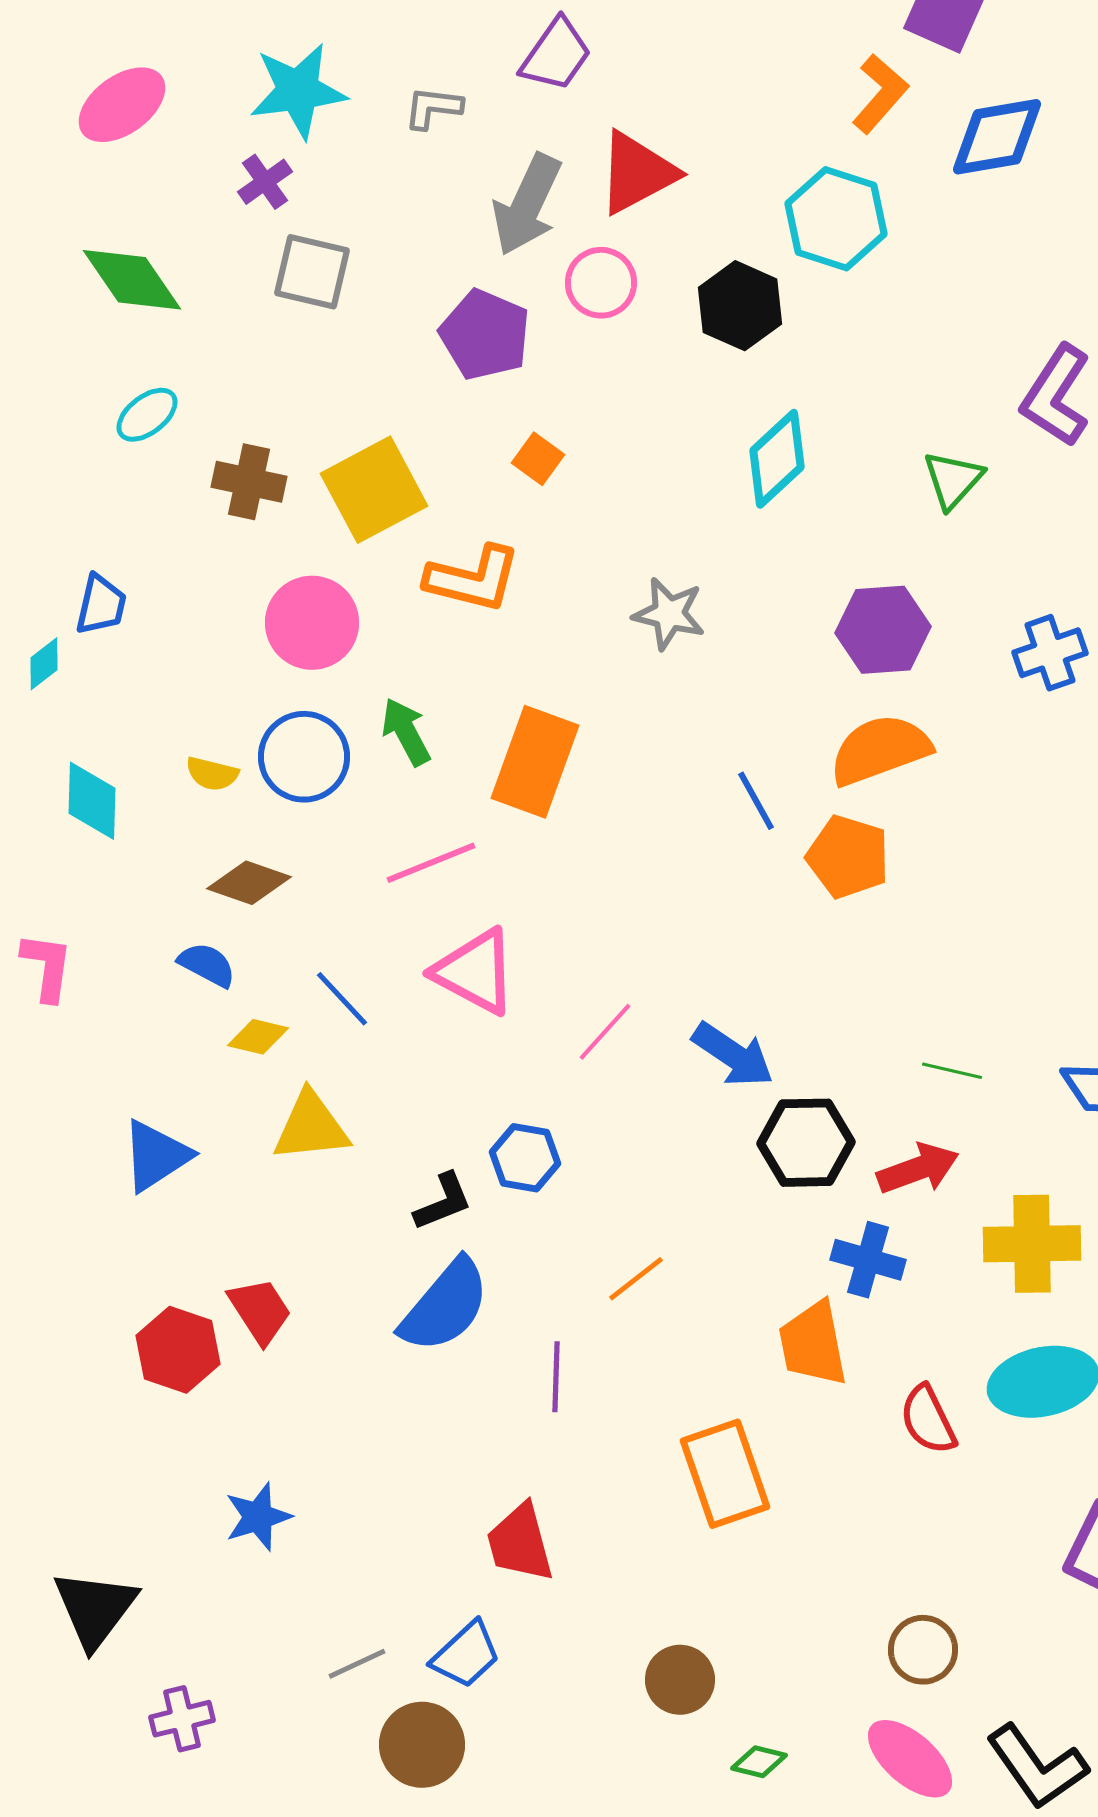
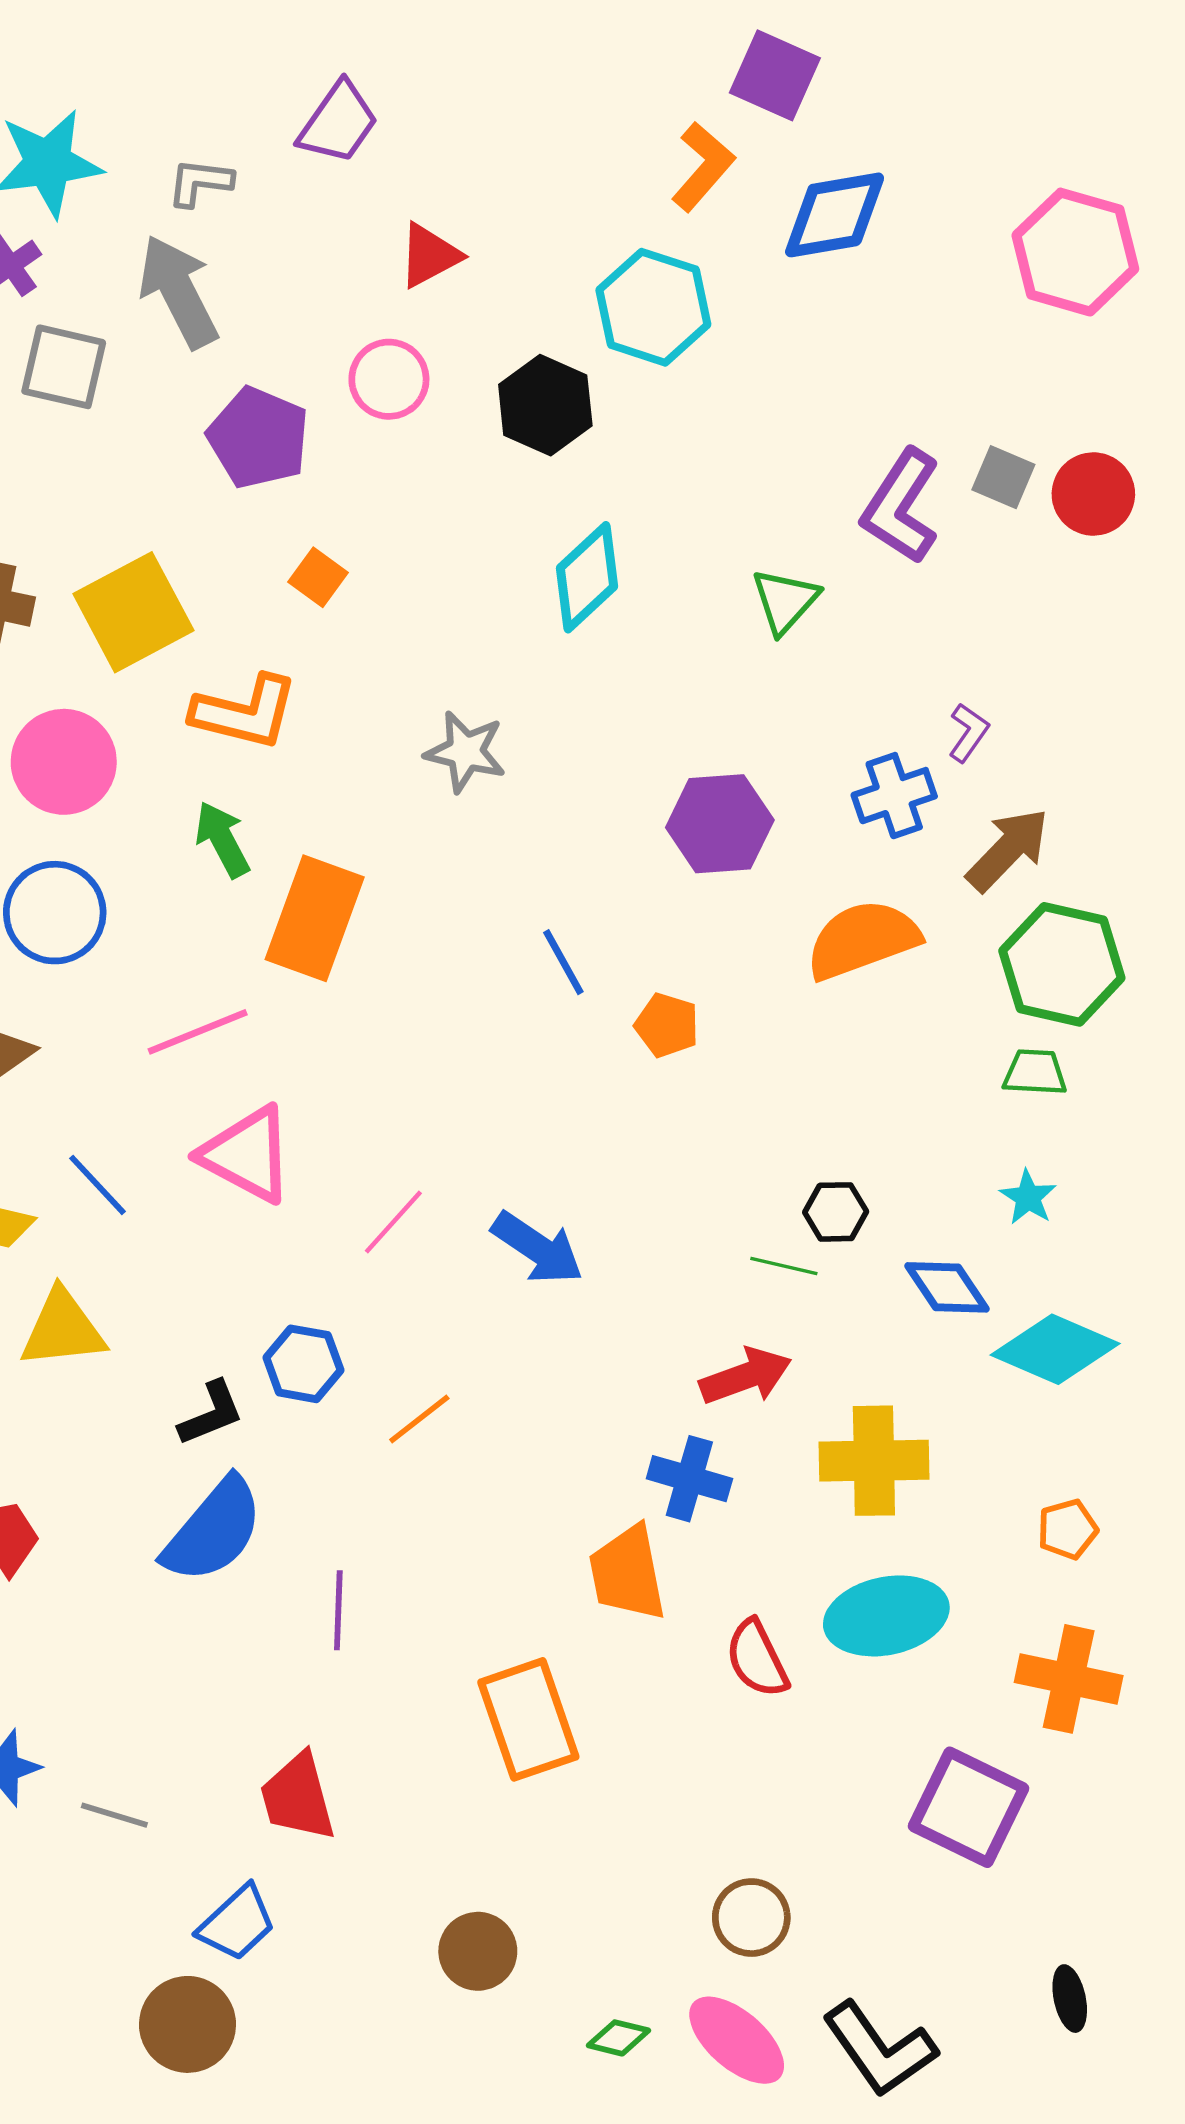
red triangle: (637, 173) -> (429, 255), size x0.7
gray arrow: (527, 205) -> (179, 291), moved, turned 128
purple hexagon: (883, 630) -> (720, 824), moved
green arrow: (406, 732) -> (222, 839), moved
orange semicircle: (880, 750) -> (863, 940), moved
orange pentagon: (848, 857) -> (667, 1025), size x0.7
black hexagon: (806, 1143) -> (836, 1212), moved, size x0.6
orange line: (636, 1279) -> (419, 1419), moved
gray line: (357, 1664) -> (114, 1815), moved, turned 42
green diamond: (759, 1762) -> (618, 2038), moved

